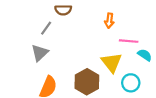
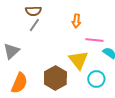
gray line: (46, 28) -> (34, 25), moved

